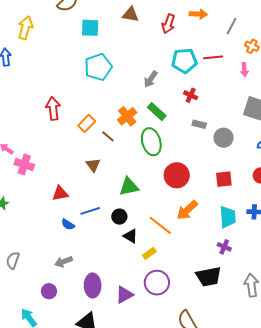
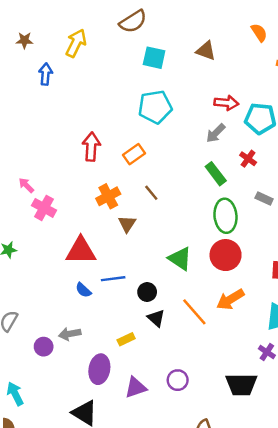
red arrow: (168, 24) -> (226, 103), moved, turned -114
red cross: (191, 95) -> (248, 159), moved
orange cross: (127, 116) -> (108, 196), moved
orange rectangle: (87, 123) -> (134, 154), moved
green ellipse: (151, 142) -> (225, 216), moved
green triangle: (129, 187) -> (180, 259), moved, turned 35
red triangle: (60, 193) -> (81, 251), size x1.5
yellow rectangle: (149, 253) -> (126, 339), moved
purple circle: (157, 283) -> (178, 380), size x0.7
purple circle: (49, 291) -> (44, 347), moved

